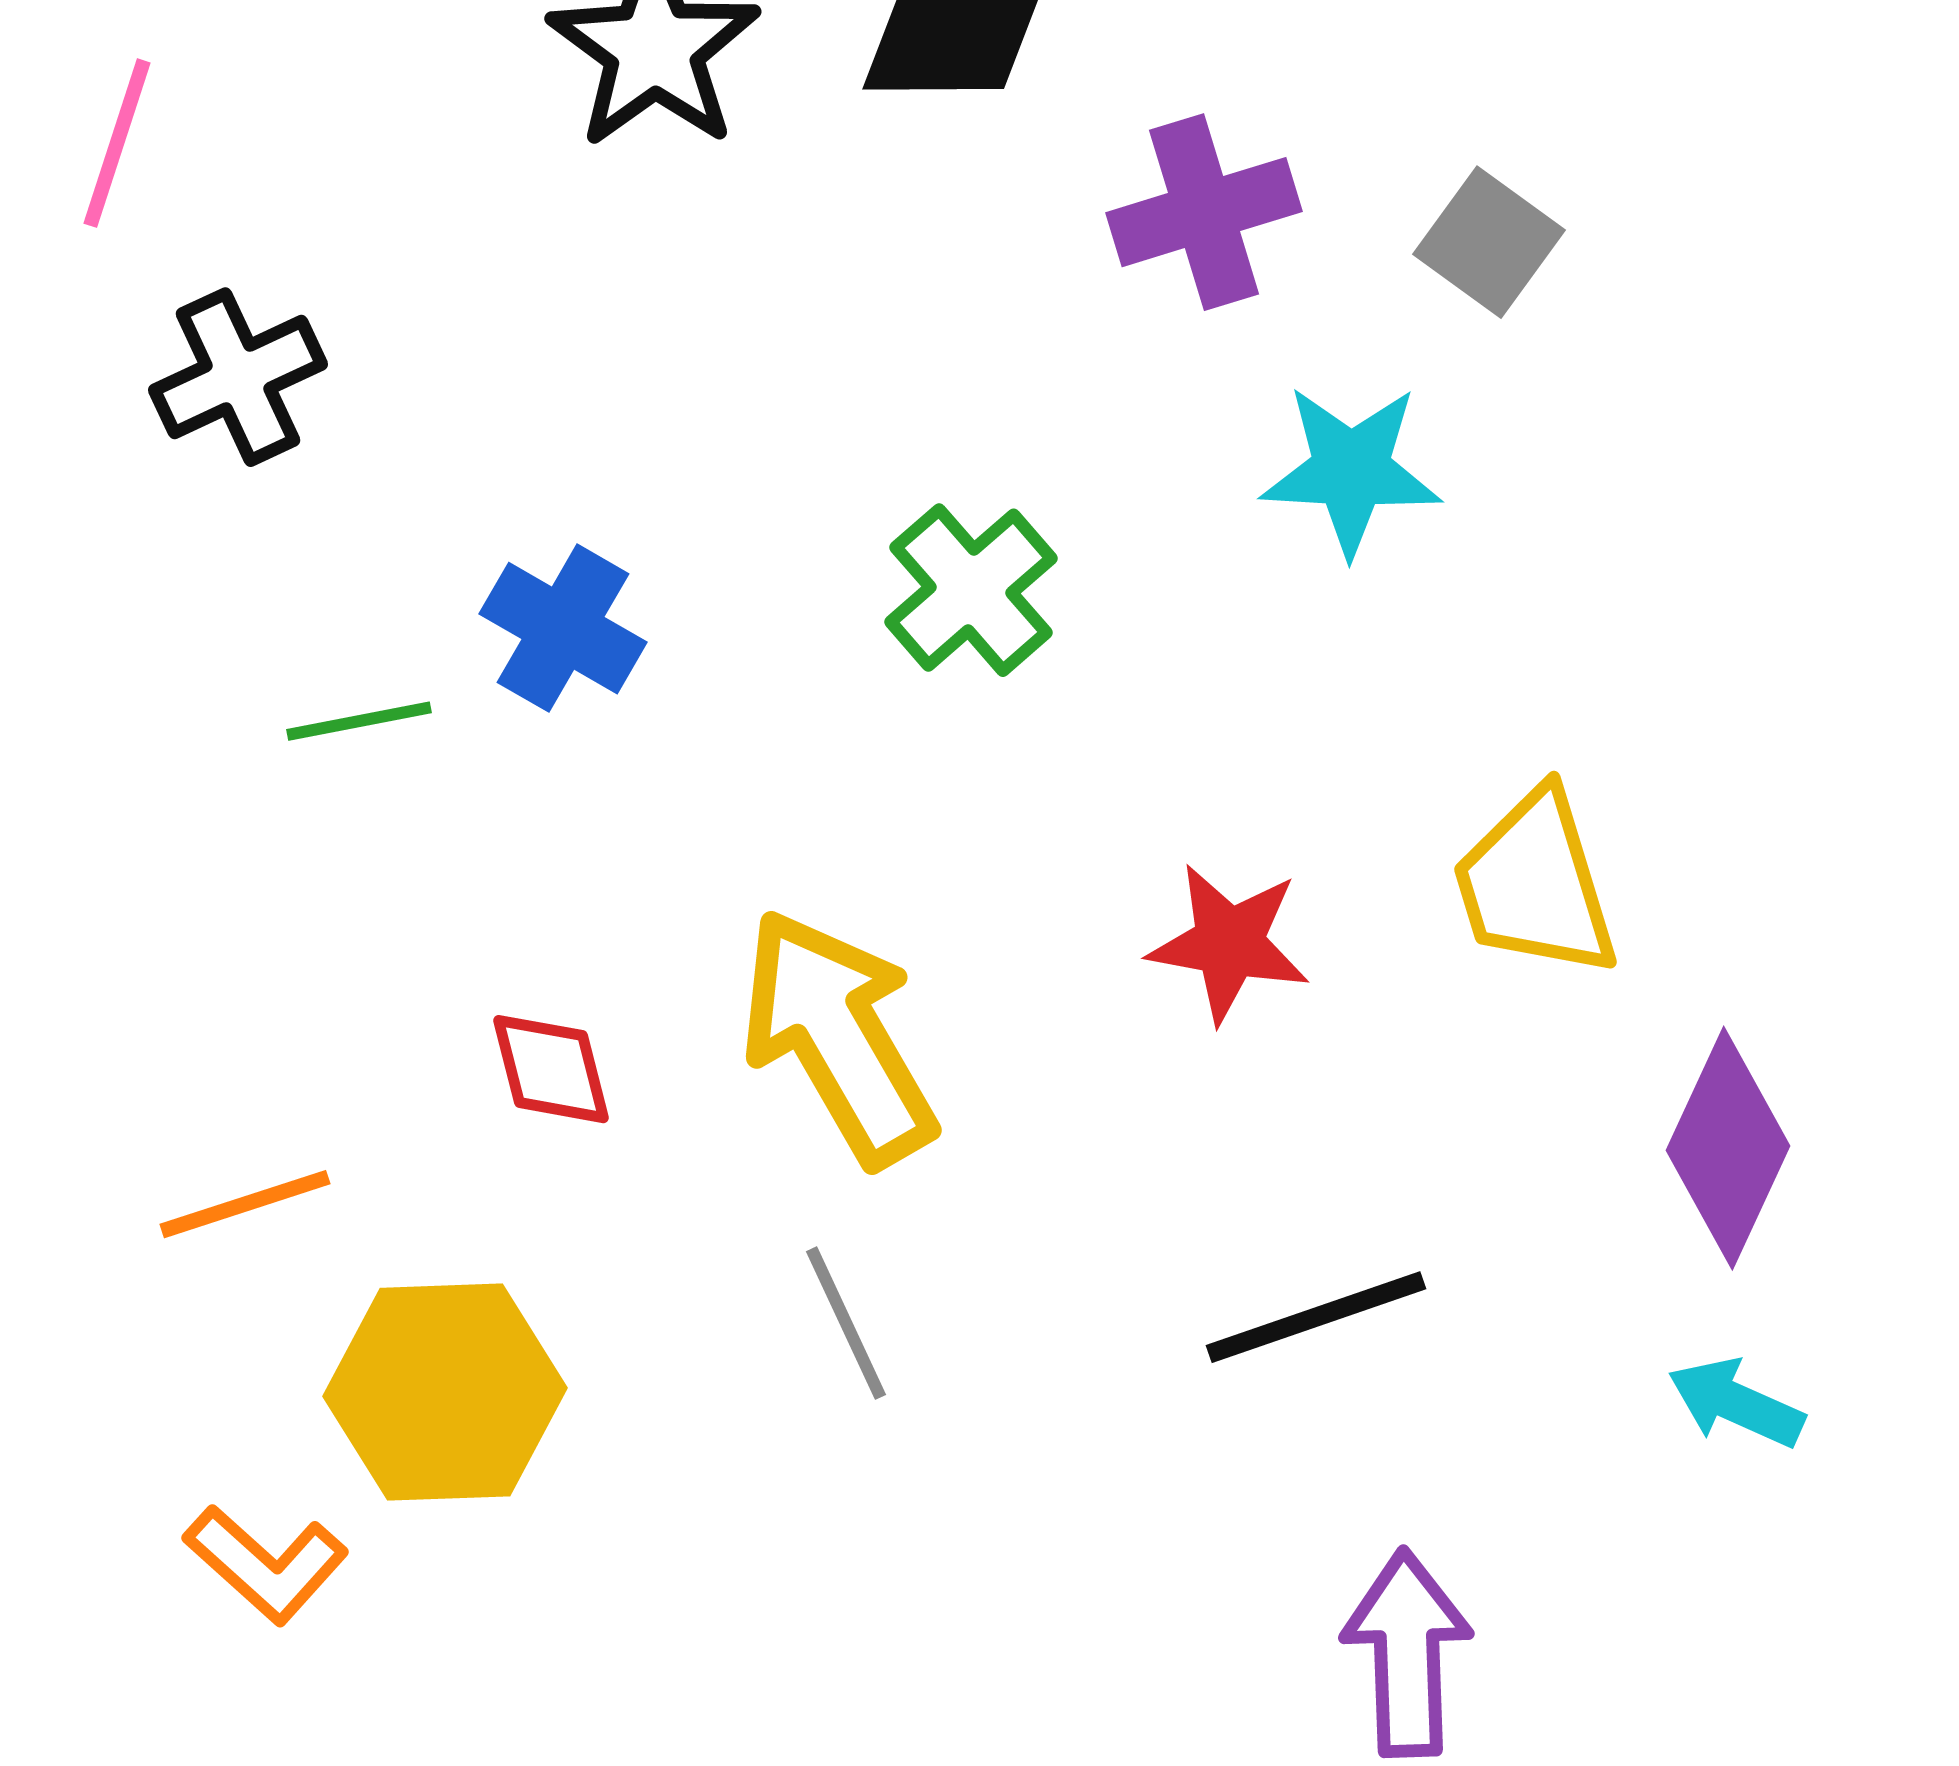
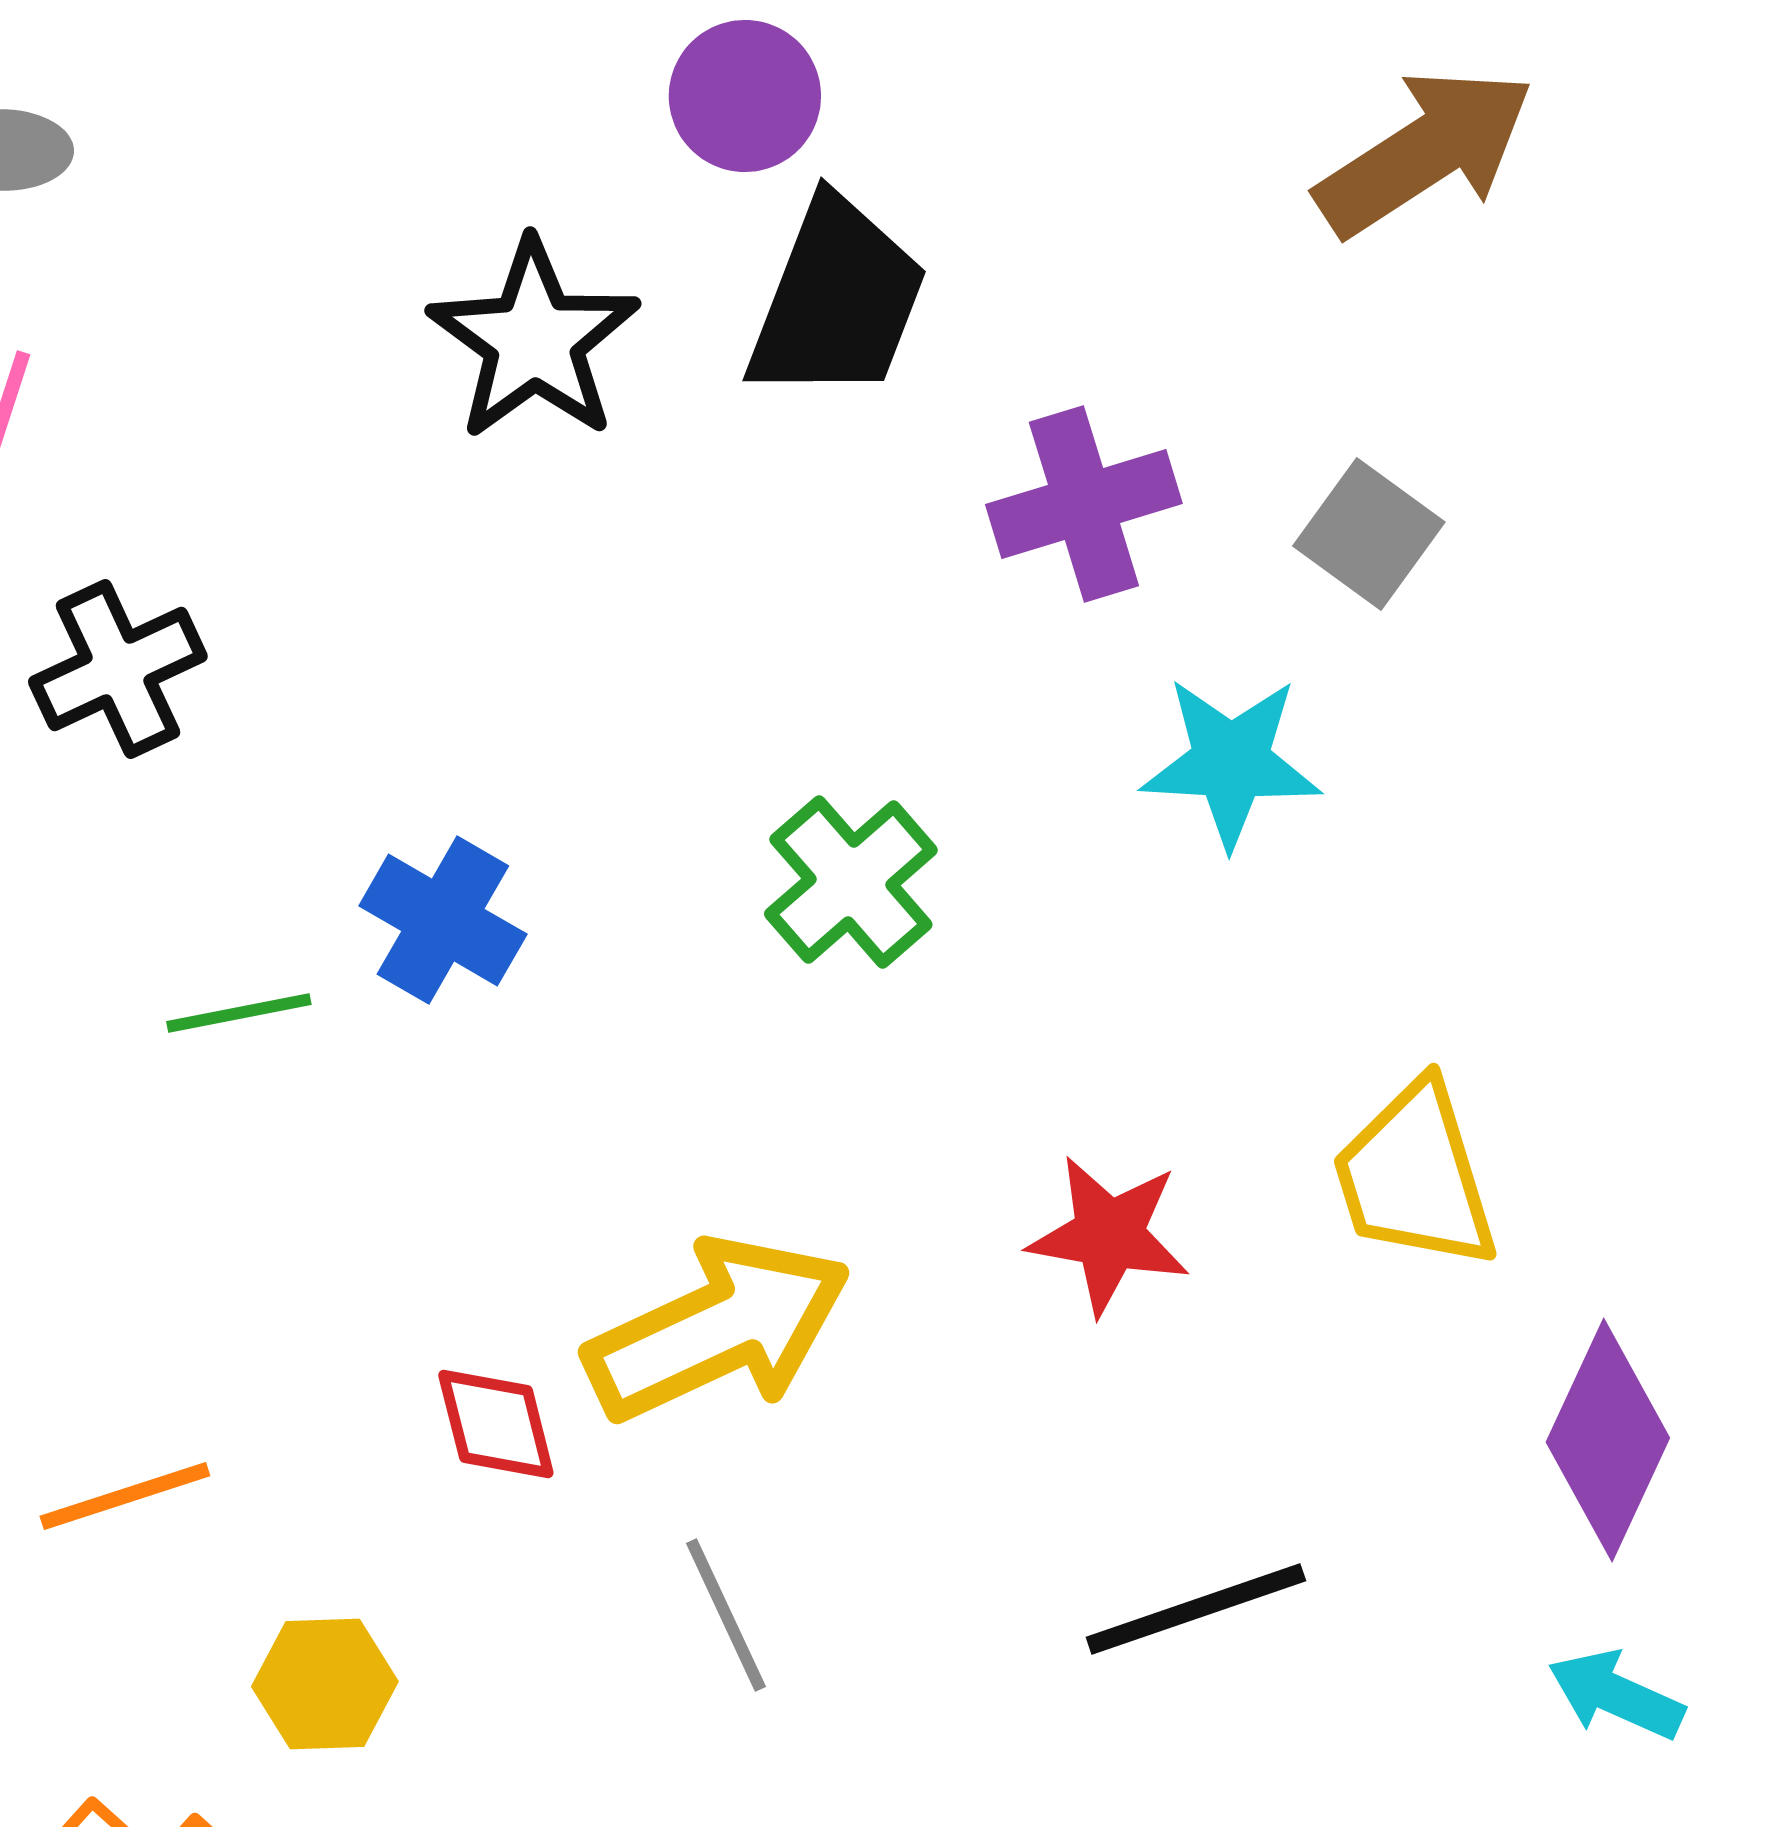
yellow arrow: (838, 1037) -> (718, 1329), turned 95
red diamond: (551, 1069) -> (496, 1424), moved
yellow hexagon: (445, 1392) -> (325, 1684), size x0.6

